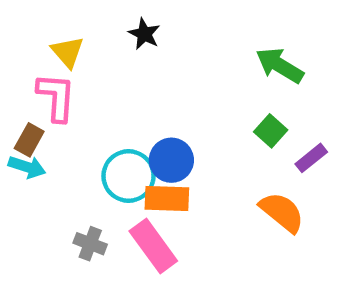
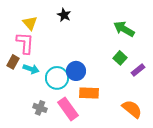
cyan arrow: (27, 167) -> (31, 69), moved
orange rectangle: (167, 199) -> (89, 93), moved
orange semicircle: (282, 212) -> (132, 109), moved

